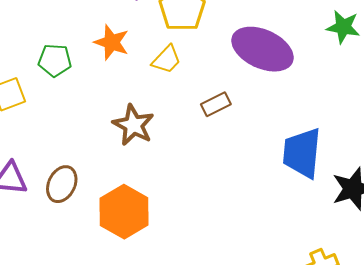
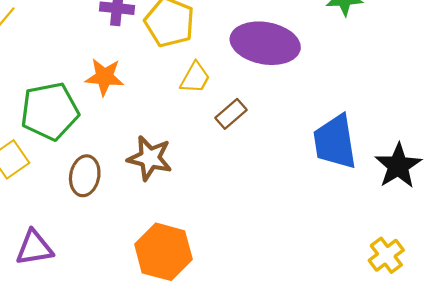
green pentagon: (55, 60) -> (50, 111), size x1.6
yellow trapezoid: (167, 60) -> (195, 78), moved
brown ellipse: (62, 184) -> (85, 176), moved

